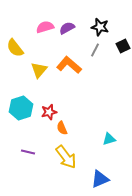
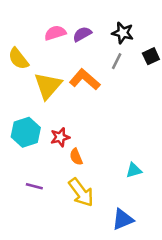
yellow triangle: (39, 70) -> (48, 86), size x1.4

